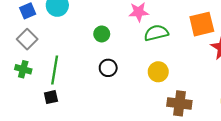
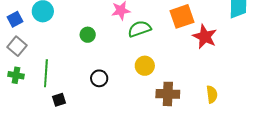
black circle: (108, 68) -> (99, 78), moved
black square: (51, 97) -> (59, 100), moved

